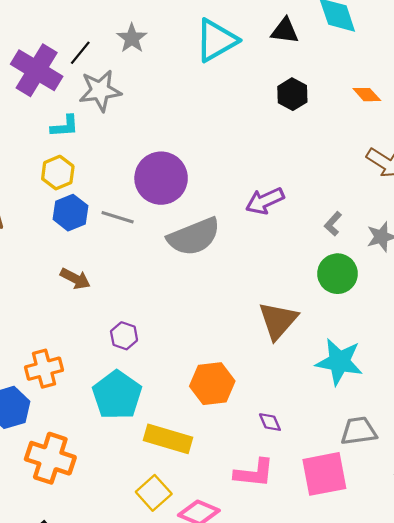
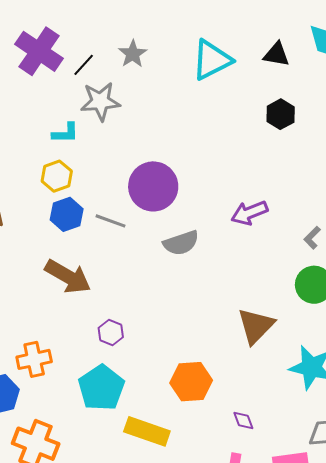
purple cross: (37, 70) -> (39, 51), moved
gray semicircle: (194, 237) -> (181, 243), size x0.7
brown arrow: (75, 279) -> (68, 277), size x1.6

